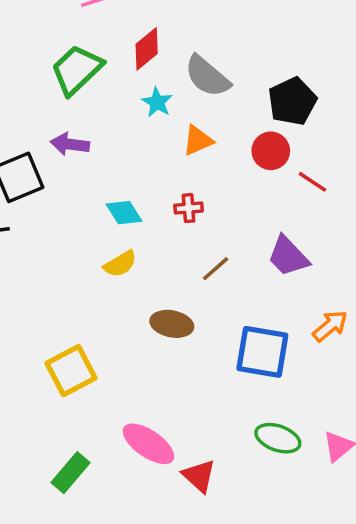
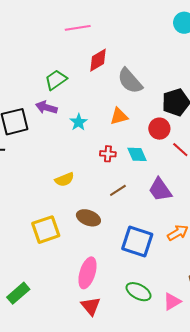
green trapezoid: (77, 70) -> (56, 80), moved, size x0.7
cyan star: (157, 102) -> (79, 122), moved
cyan diamond: (124, 213) -> (137, 154), moved
yellow square: (71, 371) -> (46, 230), moved
pink ellipse: (148, 444) -> (87, 273), moved, turned 64

